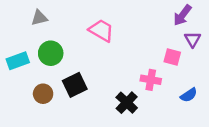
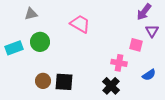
black square: (75, 85) -> (64, 82), moved, turned 30
brown circle: (43, 94) -> (43, 81), moved
black cross: (127, 103) -> (111, 86), moved

